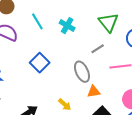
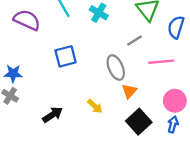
blue square: (40, 63) -> (66, 56), turned 30
orange triangle: (94, 92) -> (129, 91), turned -40

